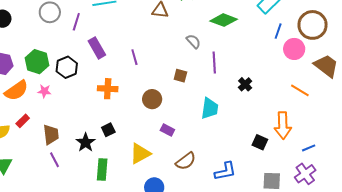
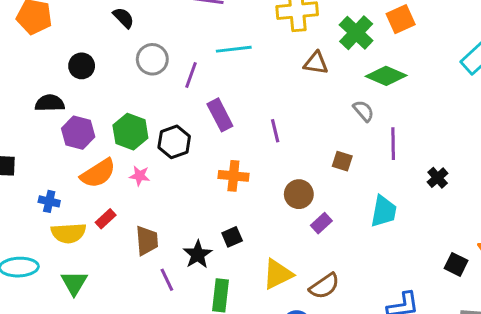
green diamond: (224, 20) -> (386, 76), moved
purple rectangle: (167, 130) -> (321, 223), moved, turned -72
purple line: (55, 160) -> (167, 280), moved
brown semicircle: (186, 161) -> (324, 286), moved

